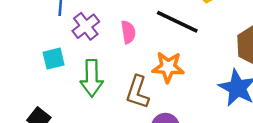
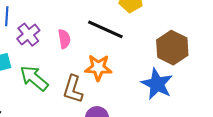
green arrow: (92, 78) -> (34, 78), turned 132

